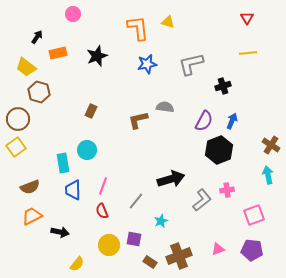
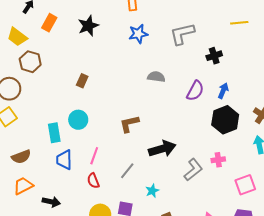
orange rectangle: (58, 53) -> (49, 23), turned -48
brown L-shape: (138, 120) -> (129, 124), moved
black hexagon: (219, 150) -> (225, 120), moved

